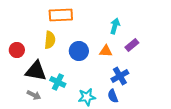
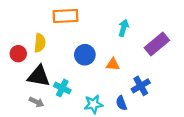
yellow semicircle: (50, 40) -> (40, 43), moved
purple rectangle: (132, 45) -> (157, 44), moved, size x1.6
orange triangle: (106, 51) -> (113, 64), moved
blue cross: (120, 76) -> (141, 86), moved

